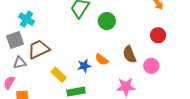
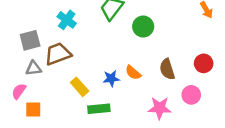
cyan cross: (26, 19) -> (67, 20), moved
red circle: (158, 35) -> (204, 63), moved
pink circle: (151, 66) -> (191, 95), moved

